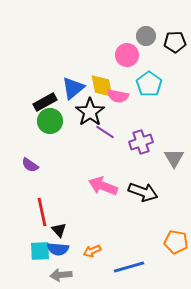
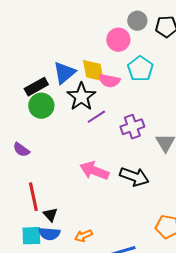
purple line: (105, 132) -> (96, 117), turned -66

